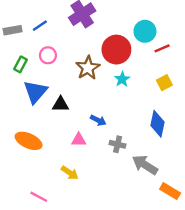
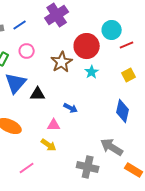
gray cross: (118, 144) -> (88, 167), moved, size x1.5
yellow arrow: (70, 173) -> (49, 145), moved
pink line: (39, 197) -> (27, 168), moved, turned -63

